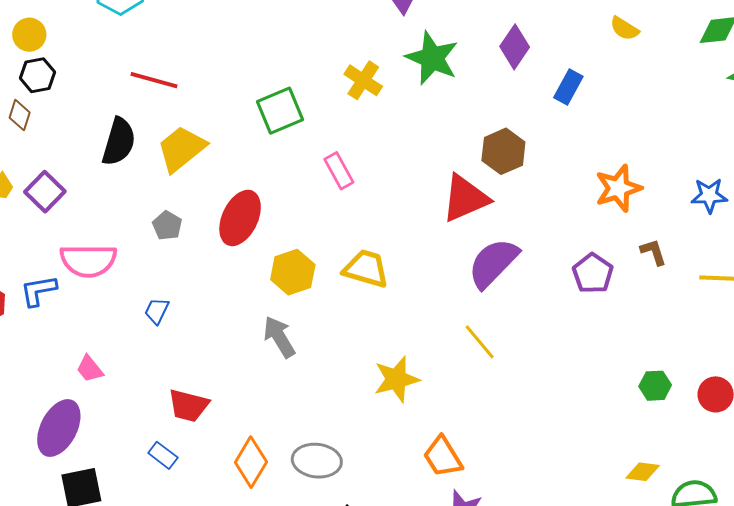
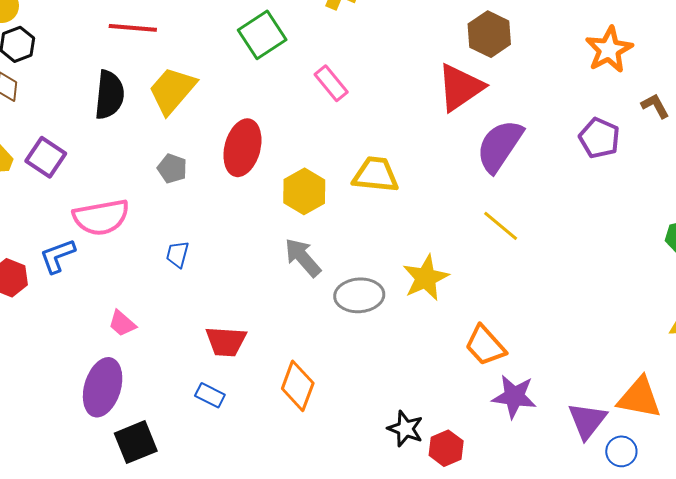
gray ellipse: (317, 461) -> (359, 295), moved

